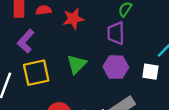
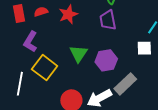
purple hexagon: (116, 67) -> (106, 60), moved
yellow square: (36, 73) -> (45, 68), turned -30

